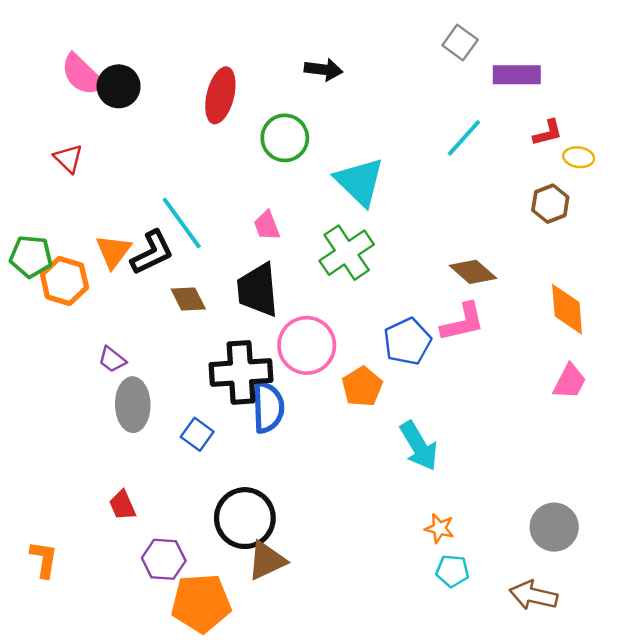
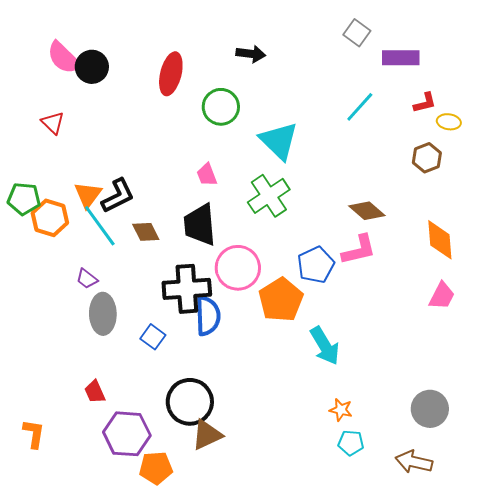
cyan line: (182, 223) -> (100, 226), moved
orange pentagon: (362, 387) -> (281, 300), size x1.4
purple hexagon: (164, 559) -> (127, 434), size x1.4
orange pentagon: (201, 603) -> (156, 468), size x0.7

